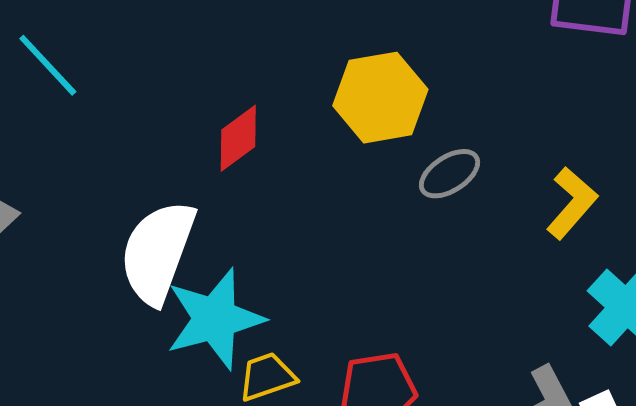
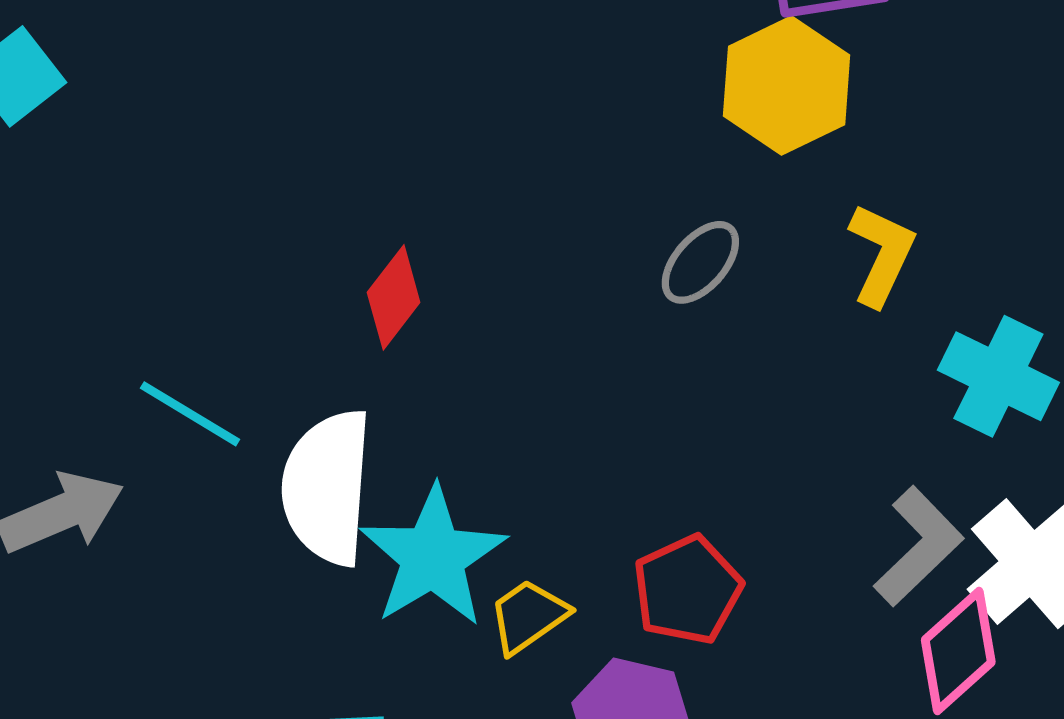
cyan line: (48, 65) -> (190, 414), moved
yellow hexagon: (380, 98) -> (787, 85), moved

